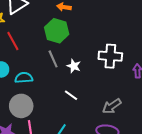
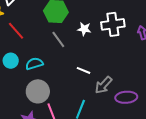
white star: (74, 66) -> (84, 29), moved
gray arrow: (112, 106) -> (104, 85), moved

